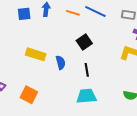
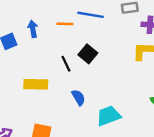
blue semicircle: (61, 63) -> (78, 97), moved
black line: (87, 70) -> (66, 64), moved

